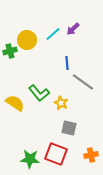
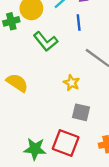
blue line: (67, 63) -> (79, 23), moved
green L-shape: (39, 93) -> (46, 41), moved

